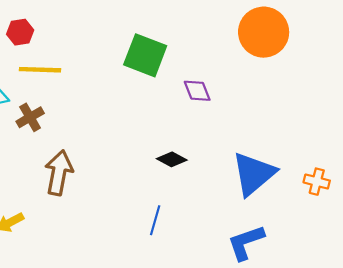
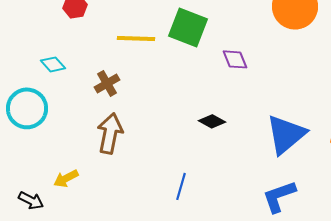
yellow line: (40, 70) -> (136, 38), moved
brown cross: (30, 117) -> (107, 83), moved
blue line: (155, 220) -> (181, 186), moved

